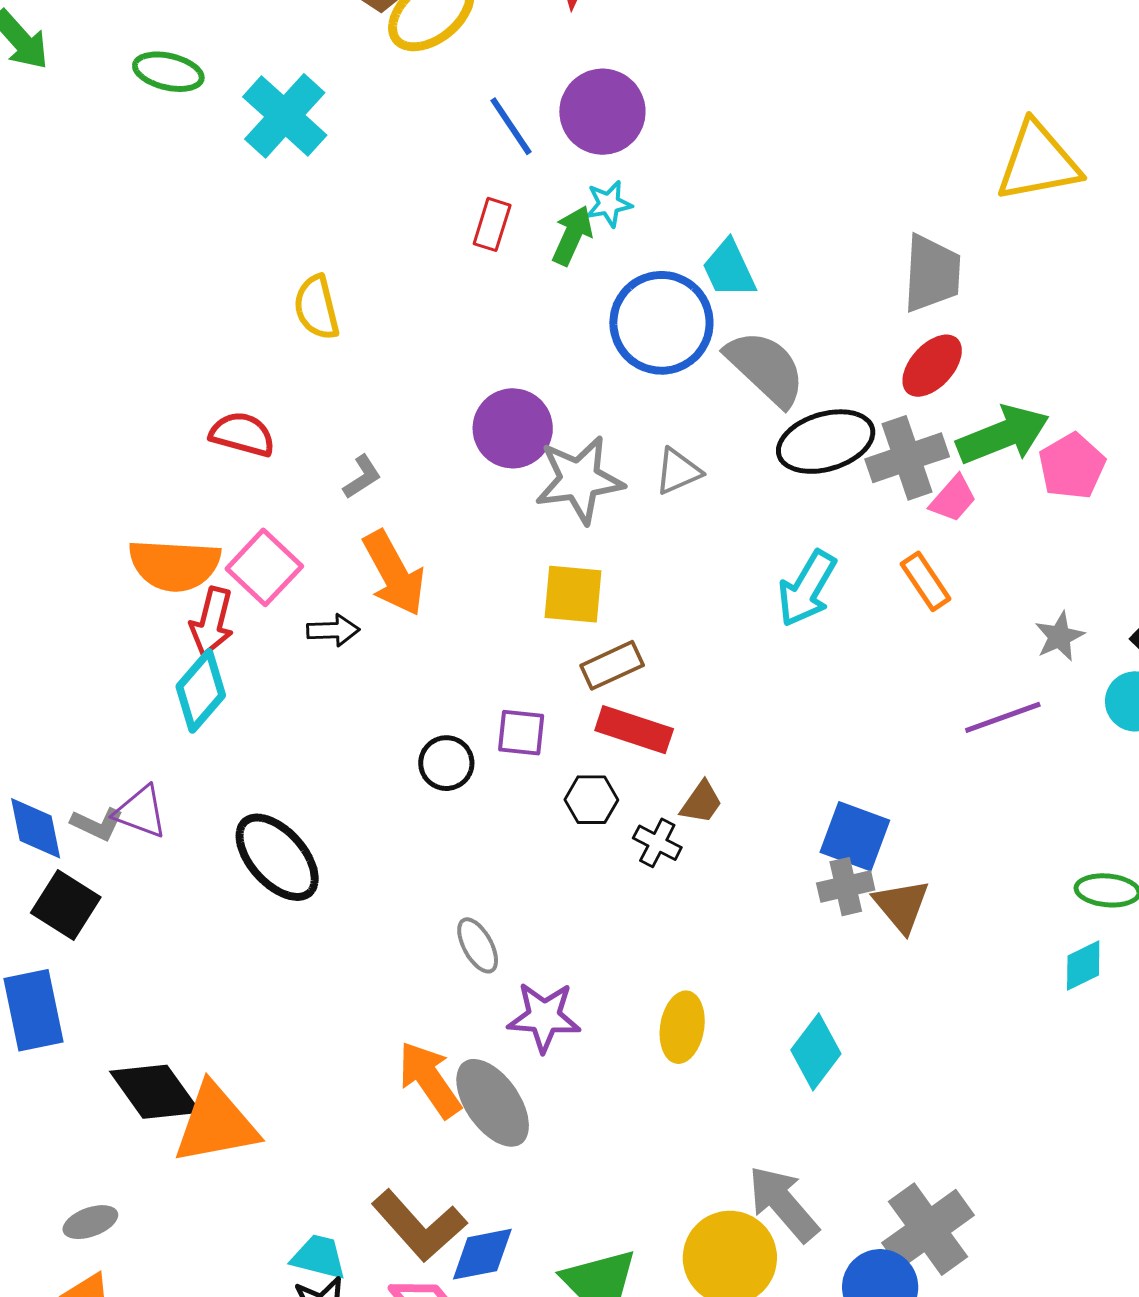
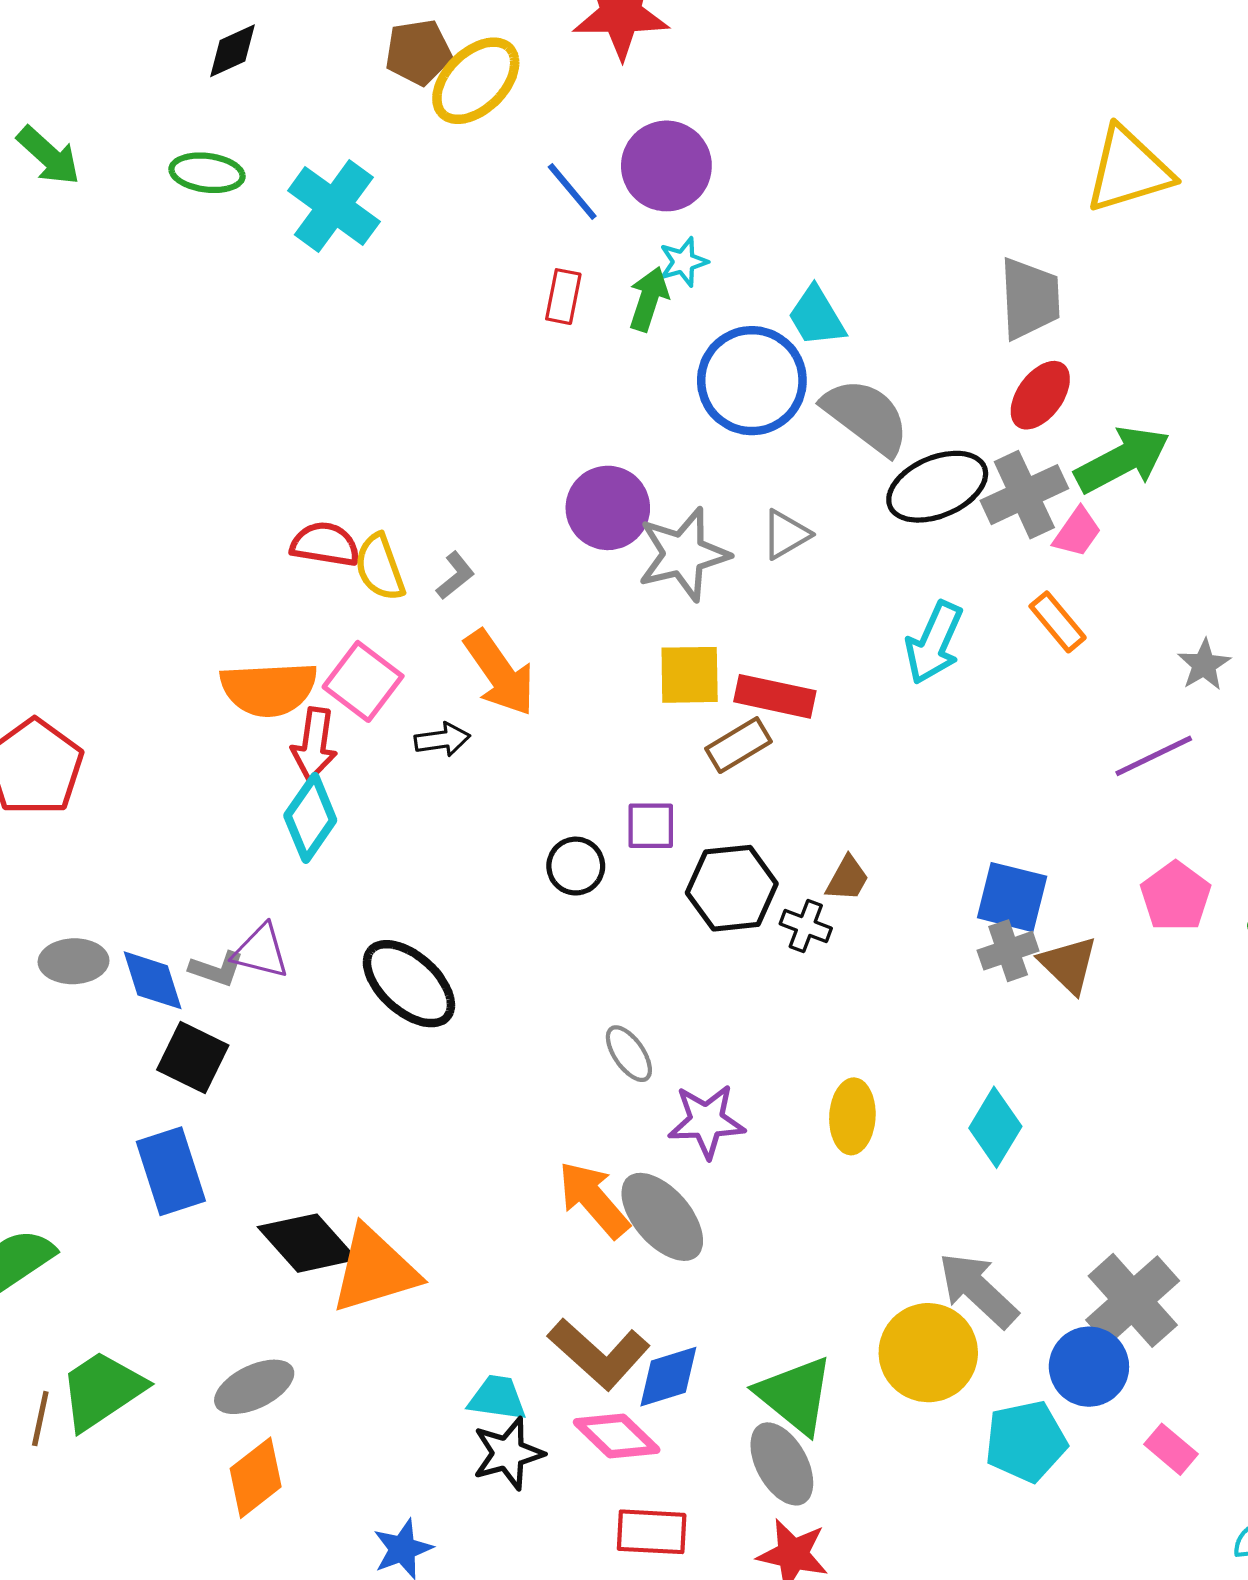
yellow semicircle: (317, 307) -> (380, 567), moved
pink pentagon: (1072, 466) -> (1176, 896), moved
red rectangle: (634, 730) -> (775, 696), moved
black hexagon: (591, 800) -> (732, 888), size x1.6
gray ellipse: (90, 1222) -> (254, 1387), size x1.4

